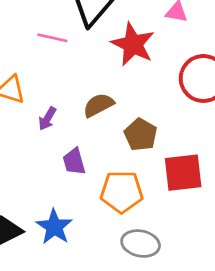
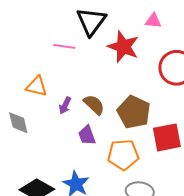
brown semicircle: (98, 105) -> (94, 105), moved, turned 75
brown pentagon: (141, 135) -> (134, 112), size x1.4

